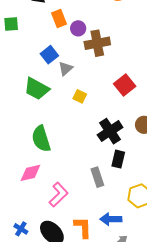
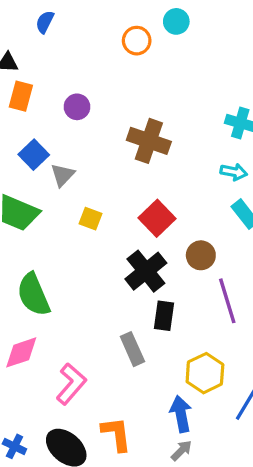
orange rectangle: (59, 19) -> (21, 96), moved, turned 42
brown cross: (97, 43) -> (149, 141), moved, turned 35
red square: (125, 85) -> (157, 218), moved
blue arrow: (111, 219) -> (181, 414), moved, turned 85

